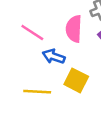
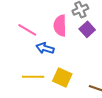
yellow square: (76, 80) -> (62, 77), moved

